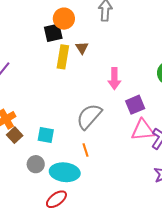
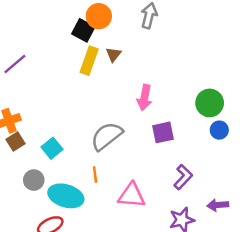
black square: (53, 33) -> (83, 30), turned 30
pink triangle: (143, 130) -> (131, 195), moved
cyan square: (46, 135) -> (52, 148), turned 30

